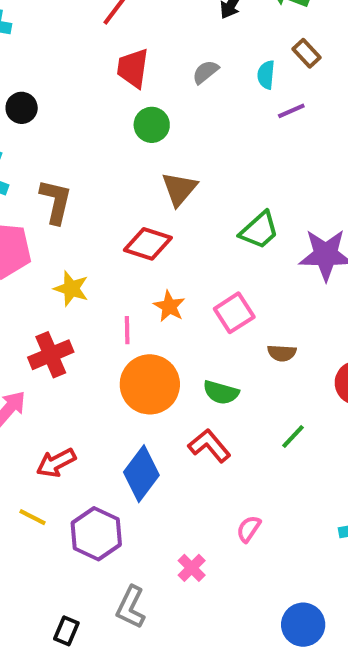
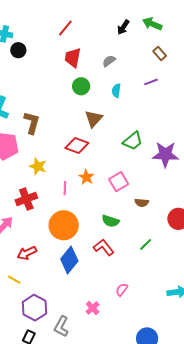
cyan semicircle: (266, 75) -> (116, 91), moved
black circle: (22, 108) -> (18, 50), moved
orange circle: (150, 384) -> (64, 225), moved
purple hexagon: (96, 534) -> (34, 308), moved

